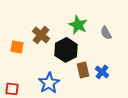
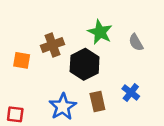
brown cross: (41, 35) -> (52, 45), turned 30
brown rectangle: (83, 70) -> (97, 101), moved

